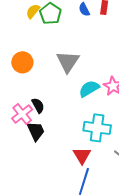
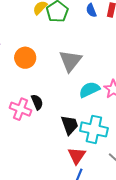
pink cross: (22, 114) -> (20, 109), turned -35
black trapezoid: (36, 131) -> (70, 125), moved

